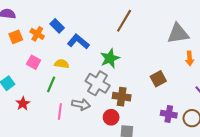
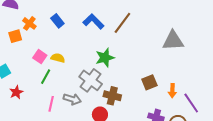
orange cross: (37, 34) -> (29, 23), moved
orange square: (16, 37) -> (15, 36), moved
blue L-shape: (78, 42) -> (93, 21), moved
orange arrow: (190, 58) -> (172, 91), moved
pink square: (34, 62) -> (40, 57), moved

